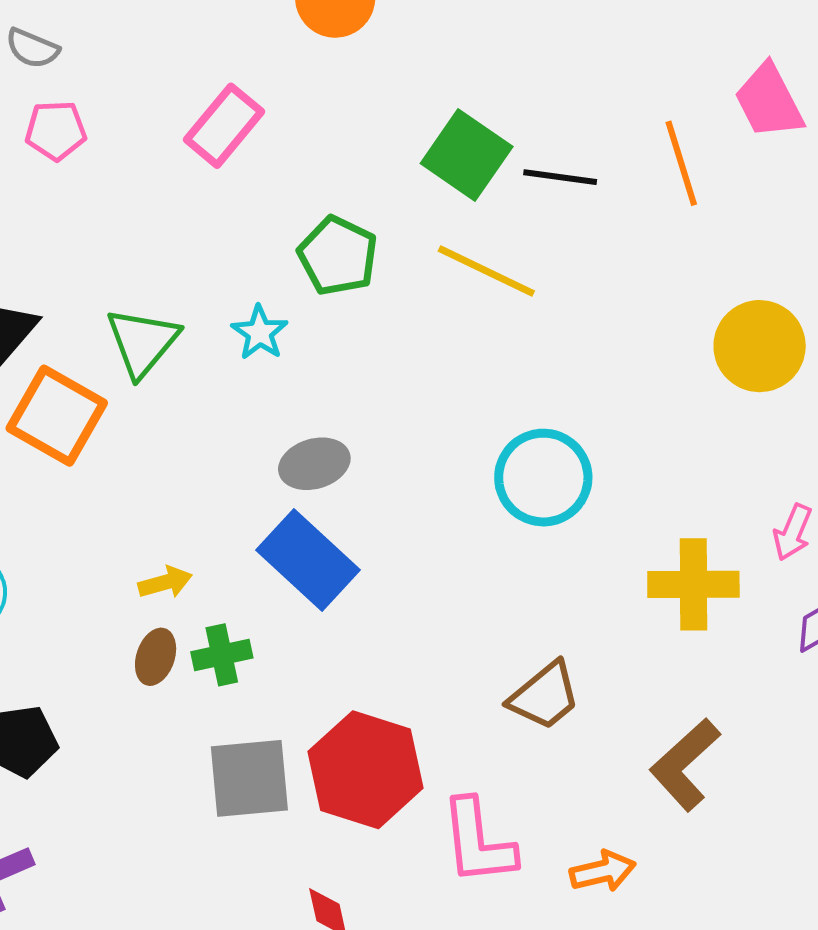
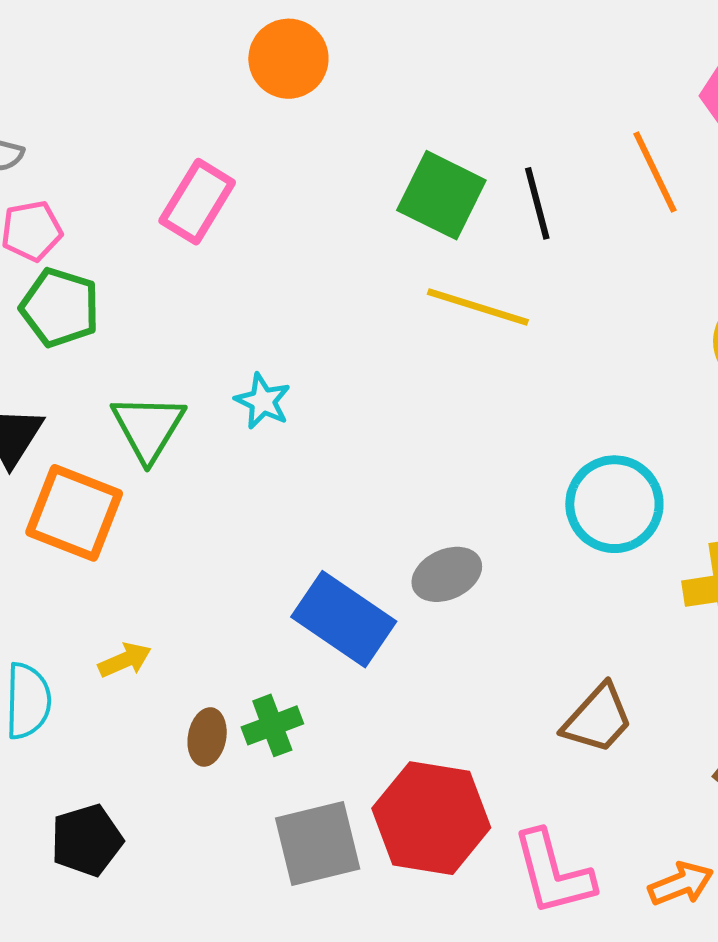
black line: (560, 177) -> (537, 203), turned 76
green pentagon: (338, 256) -> (60, 308), moved
gray ellipse: (314, 464) -> (447, 574), moved
cyan circle: (543, 478) -> (614, 504), moved
yellow arrow: (165, 582) -> (125, 660), moved

